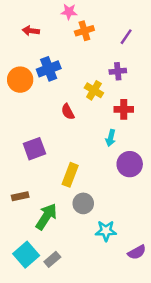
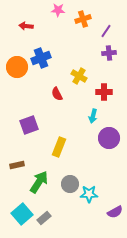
orange cross: (84, 31) -> (83, 19), moved
purple cross: (118, 71) -> (109, 53), moved
gray circle: (83, 203) -> (70, 184), moved

